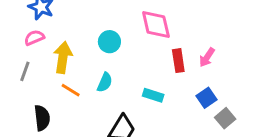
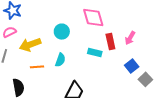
yellow arrow: (63, 58) -> (30, 45), turned -115
orange line: (71, 90) -> (37, 67), turned -32
cyan rectangle: (153, 95) -> (95, 53), moved

